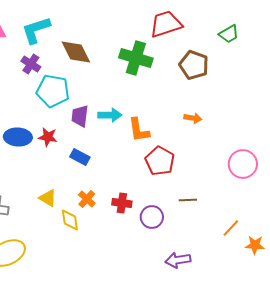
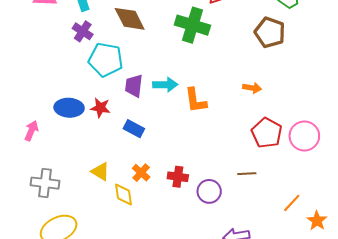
brown pentagon: (194, 65) -> (270, 32), moved
red pentagon: (160, 161) -> (267, 133), moved
orange star: (255, 245) -> (317, 221), turned 30

